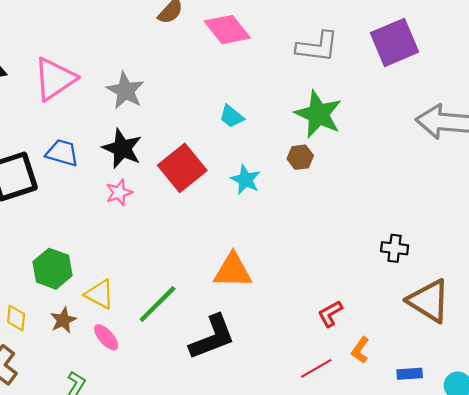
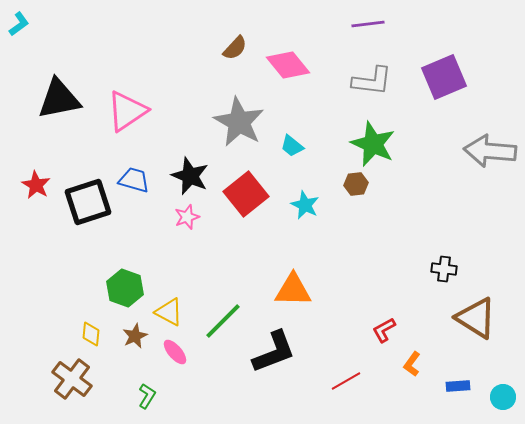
gray star: (125, 91) -> (239, 122), moved, size x1.4
red line: (316, 368) -> (346, 381), moved

